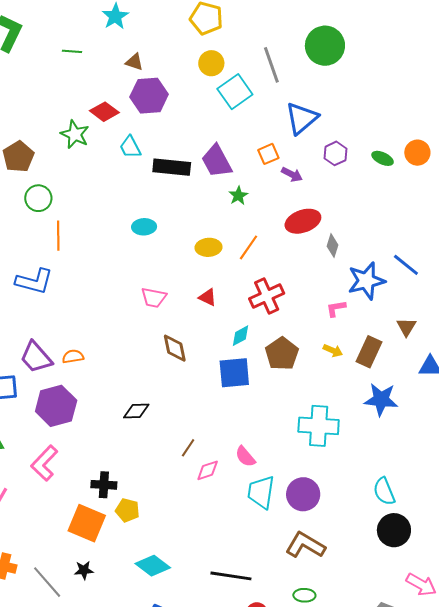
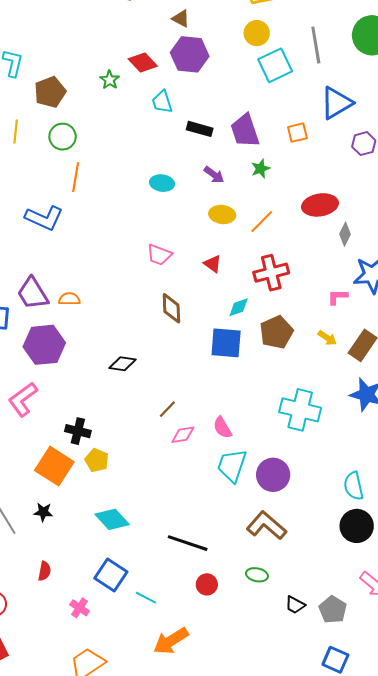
green star: (75, 134) -> (110, 80), size x0.7
black rectangle: (172, 167) -> (200, 129), size x0.7
purple arrow: (292, 174) -> (214, 175), moved

